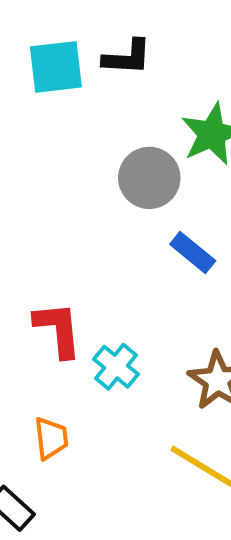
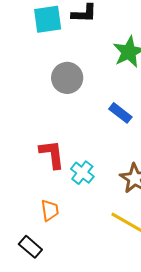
gray circle: (149, 178) -> (67, 78), moved

